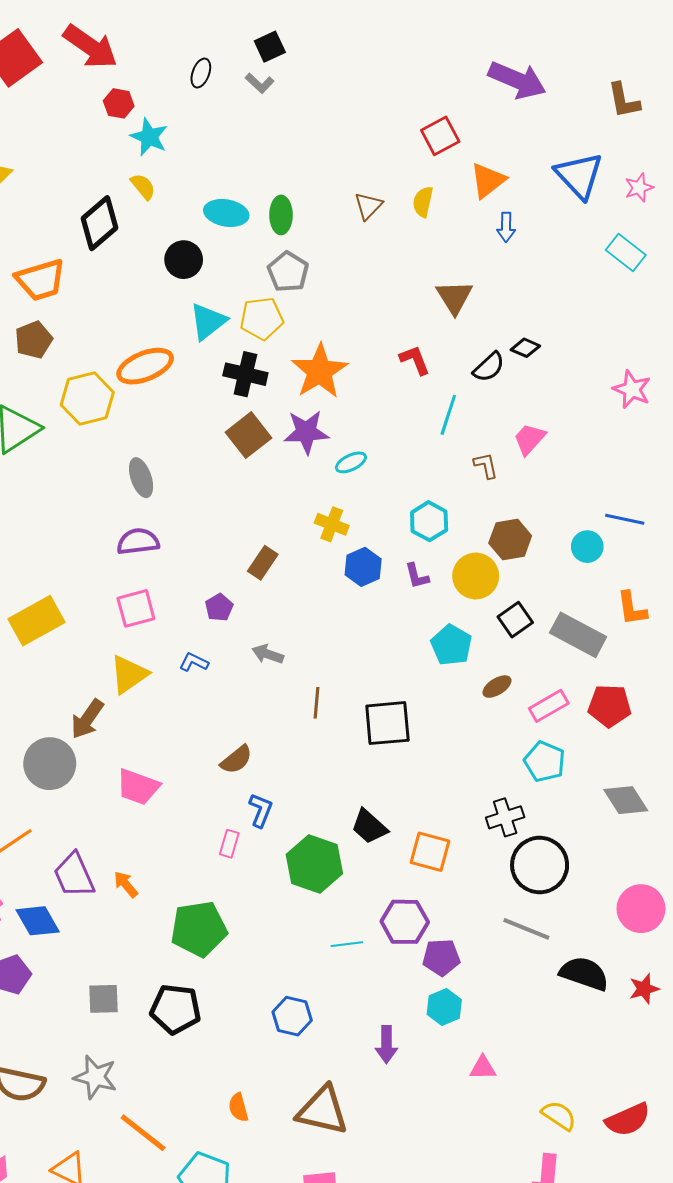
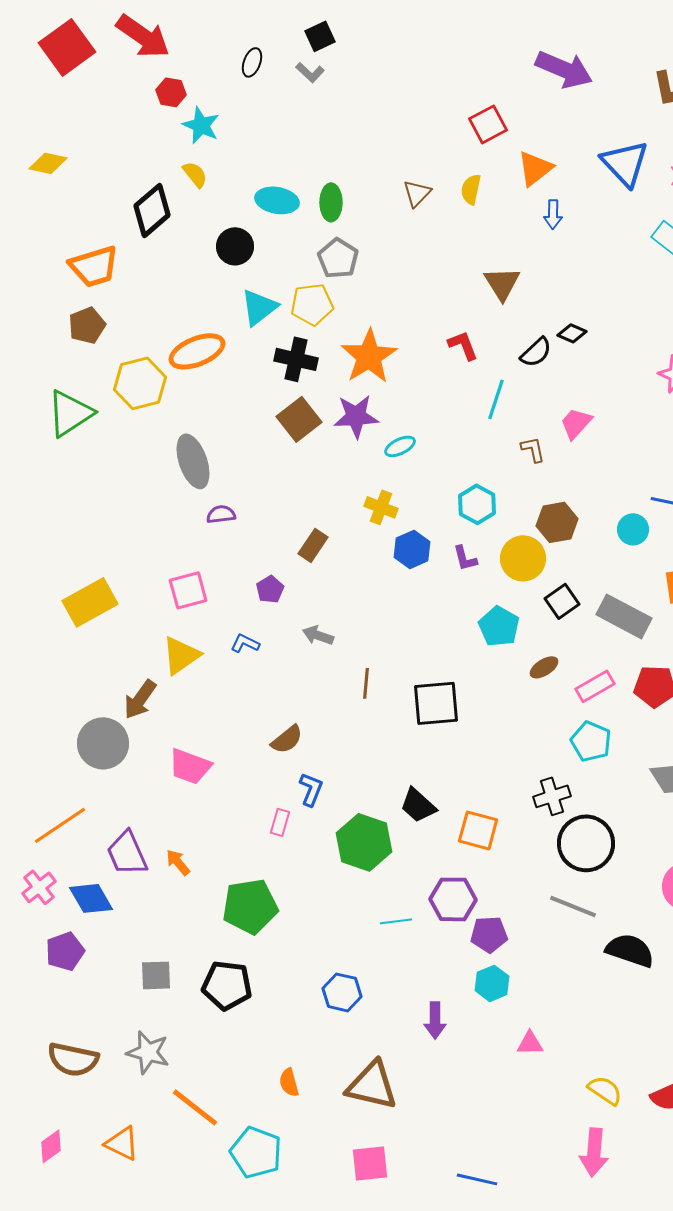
gray ellipse: (141, 478) -> (193, 461), size x1.4
purple semicircle: (138, 542) -> (221, 514), moved, size x0.7

